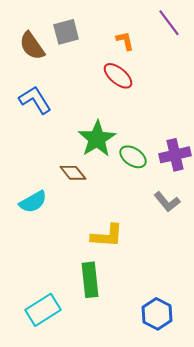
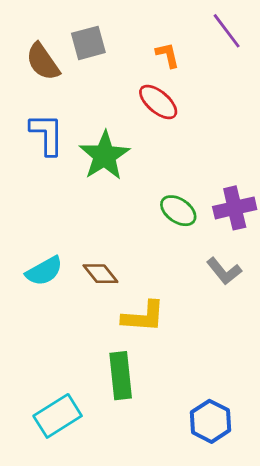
blue L-shape: (35, 100) -> (47, 134), turned 32
green star: (97, 139) -> (105, 156), moved
brown diamond: (73, 173) -> (100, 274), moved

